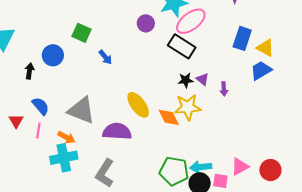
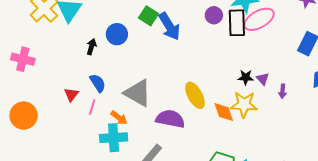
black rectangle: (182, 46) -> (237, 23), moved, turned 48
blue arrow: (105, 57) -> (169, 26), moved, size x1.8

